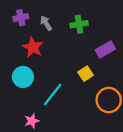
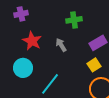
gray arrow: (46, 23) -> (61, 45), moved
yellow square: (86, 74) -> (94, 65), moved

